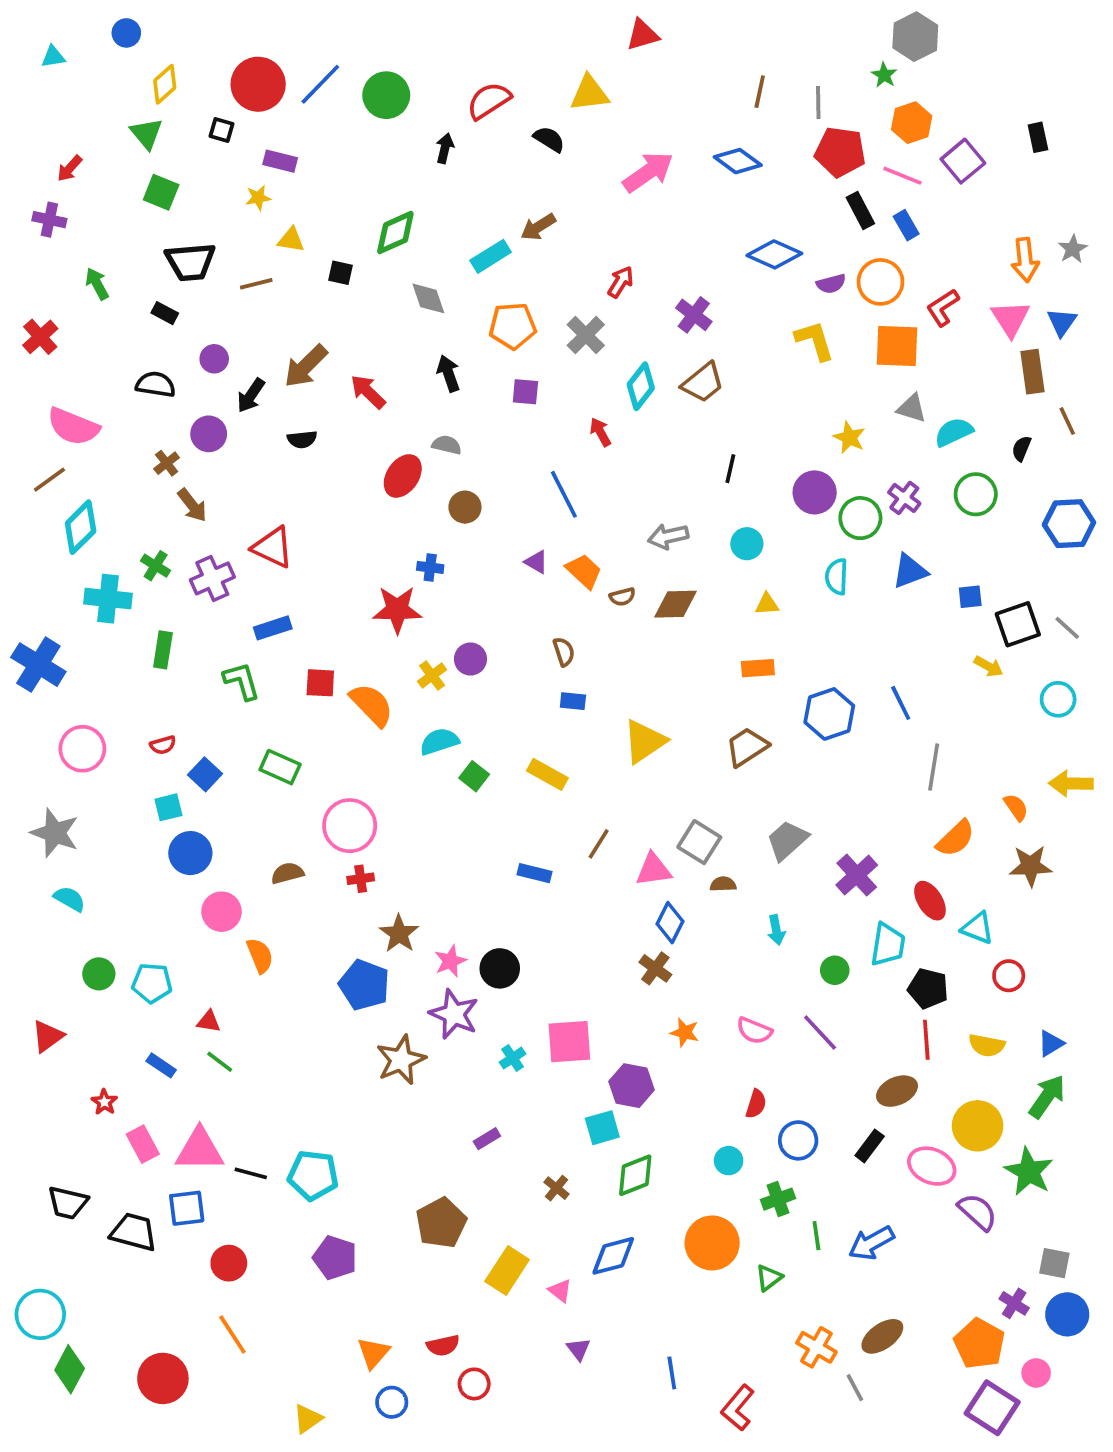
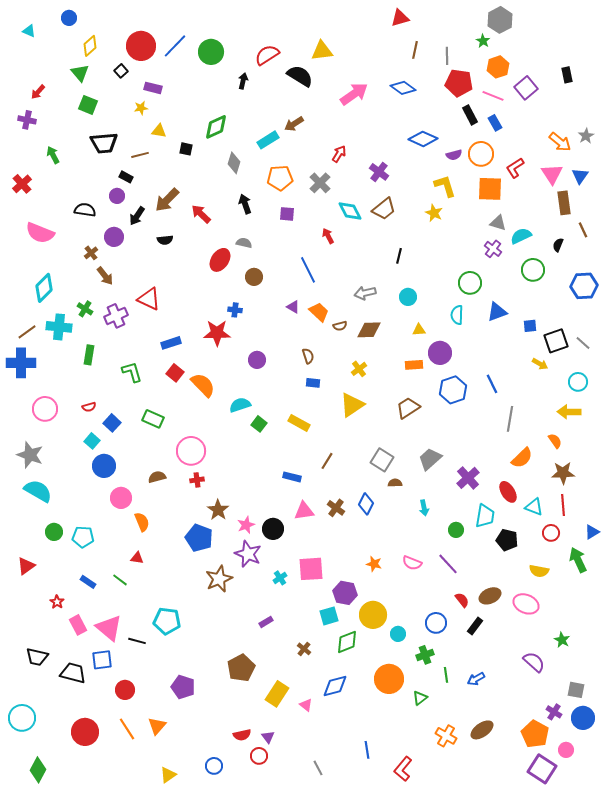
red triangle: (643, 35) -> (400, 18), moved
cyan triangle: (53, 57) -> (29, 31), turned 32
black square: (222, 130) -> (121, 71), turned 32
black semicircle: (549, 139) -> (300, 76), size x1.5
orange arrow: (1025, 260) -> (560, 142), turned -45
gray diamond: (428, 298) -> (234, 163), turned 35
black rectangle: (165, 313) -> (126, 177), moved
cyan diamond: (641, 386) -> (350, 211), turned -65
yellow star: (849, 438) -> (434, 213), moved
brown line: (49, 480) -> (27, 332), moved
purple circle: (815, 492) -> (440, 353), moved
purple cross: (904, 498) -> (493, 249), moved
blue rectangle: (273, 628) -> (171, 343), moved
blue cross: (38, 665) -> (21, 363), turned -32
yellow cross: (432, 675) -> (359, 369), moved
red square: (320, 683) -> (175, 373), turned 36
yellow arrow: (1071, 783) -> (569, 412), moved
cyan square: (168, 807) -> (92, 441), turned -35
pink triangle: (654, 870) -> (304, 511), moved
cyan semicircle: (70, 899) -> (38, 491), size x1.6
brown cross: (655, 968) -> (336, 508), moved
red triangle: (209, 1021) -> (137, 558), moved
red line: (926, 1040) -> (563, 505), moved
blue triangle: (1051, 1043) -> (592, 532), moved
green arrow: (1047, 1097) -> (578, 560), moved, turned -60
red semicircle: (756, 1104) -> (462, 600), moved, turned -56
yellow circle: (978, 1126) -> (373, 615), moved
pink triangle: (200, 1150) -> (109, 628), turned 40
pink ellipse: (932, 1166) -> (526, 604), moved
green star: (1029, 1172) -> (562, 640), size x0.6
cyan pentagon: (313, 1175) -> (167, 621), moved
blue arrow: (871, 1243) -> (476, 679), size x0.7
purple triangle: (578, 1349) -> (268, 737), moved
orange triangle: (373, 1353) -> (157, 726), moved
green diamond: (70, 1369) -> (38, 770), moved
red circle: (163, 1378) -> (85, 732), moved
gray line: (855, 1388) -> (318, 768), moved

